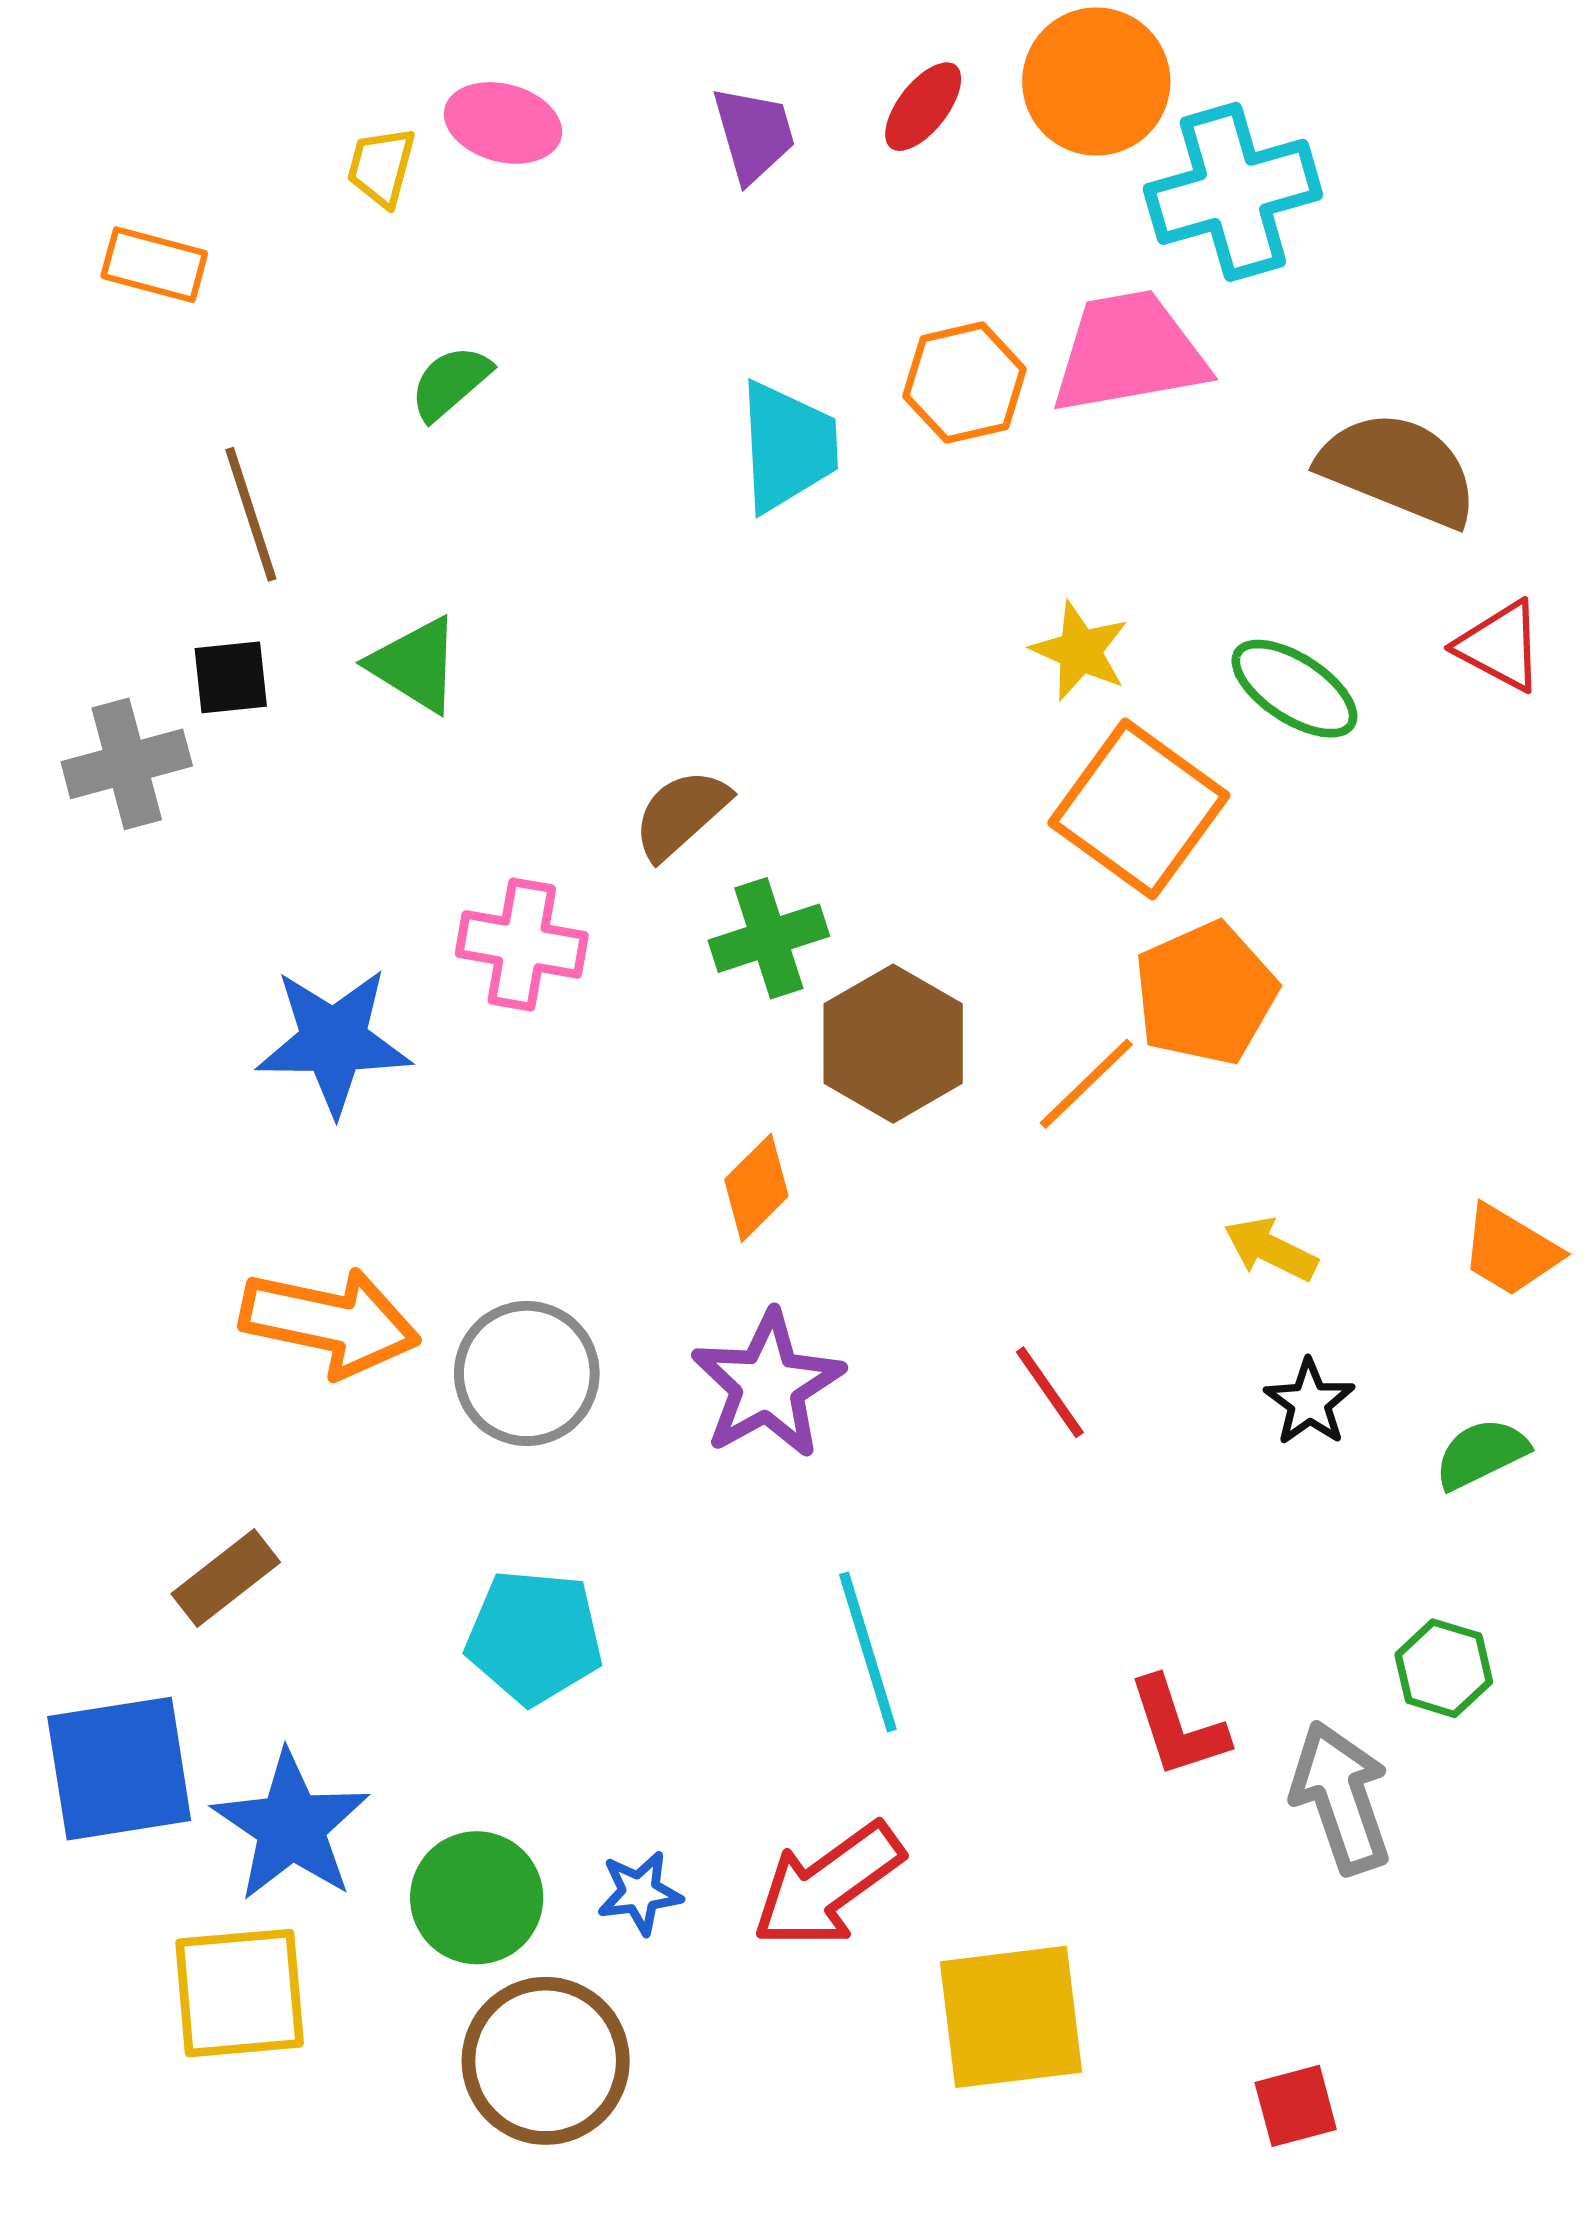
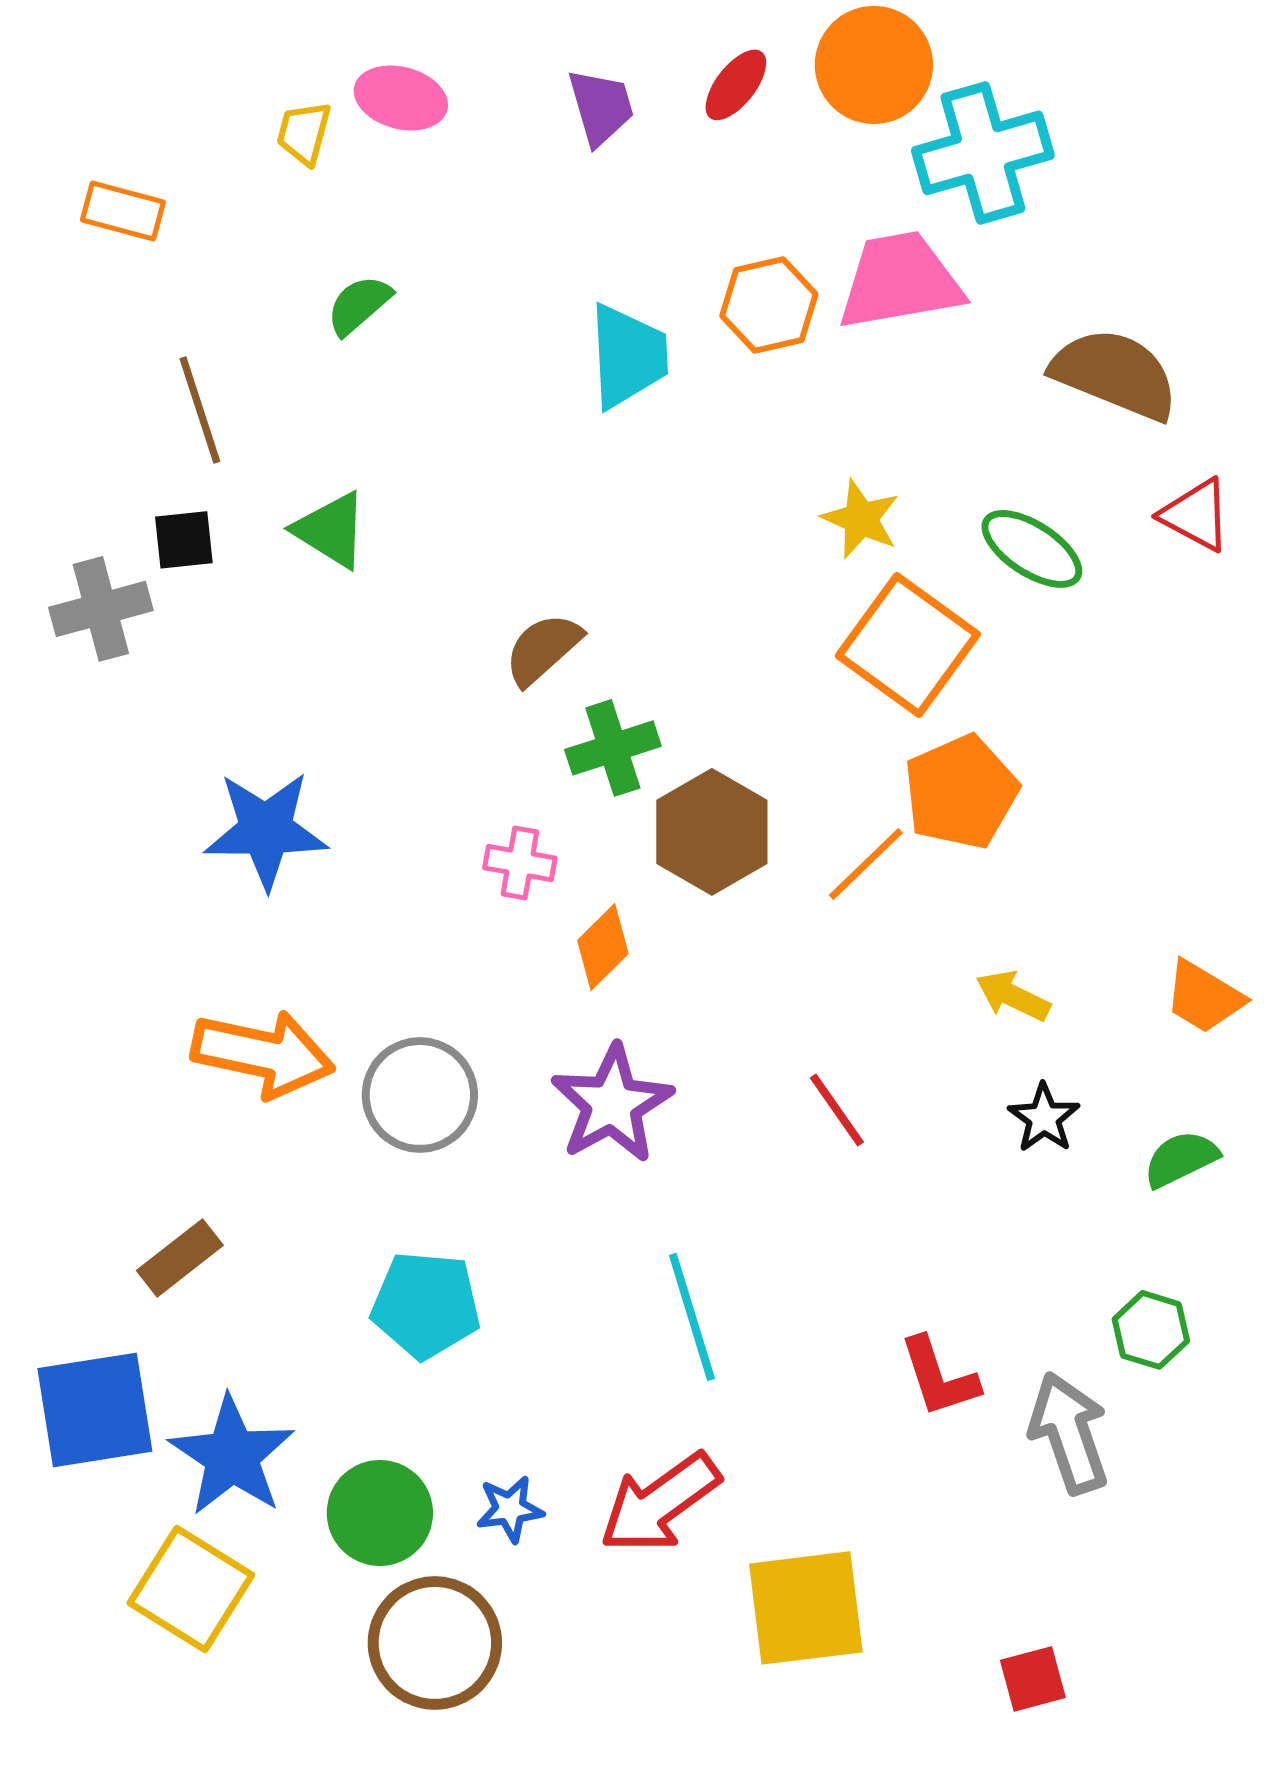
pink cross: (522, 944) -> (520, 863), moved, size x0.7
yellow square: (240, 1993) -> (191, 1589), turned 37

